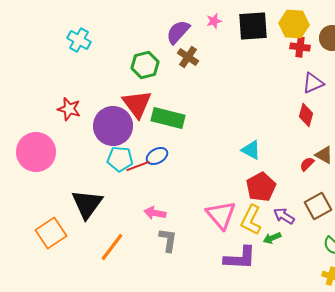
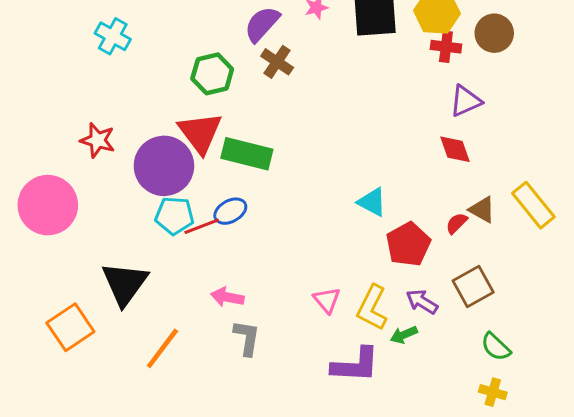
red diamond: (306, 115) -> (455, 149), turned -35
red pentagon: (261, 187) -> (408, 244), moved
pink triangle: (221, 215) -> (327, 300), size x0.6

